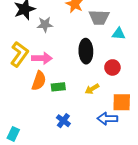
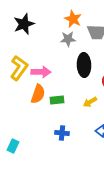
gray star: (45, 25) -> (68, 39), moved
blue cross: (63, 121) -> (62, 133), turned -32

